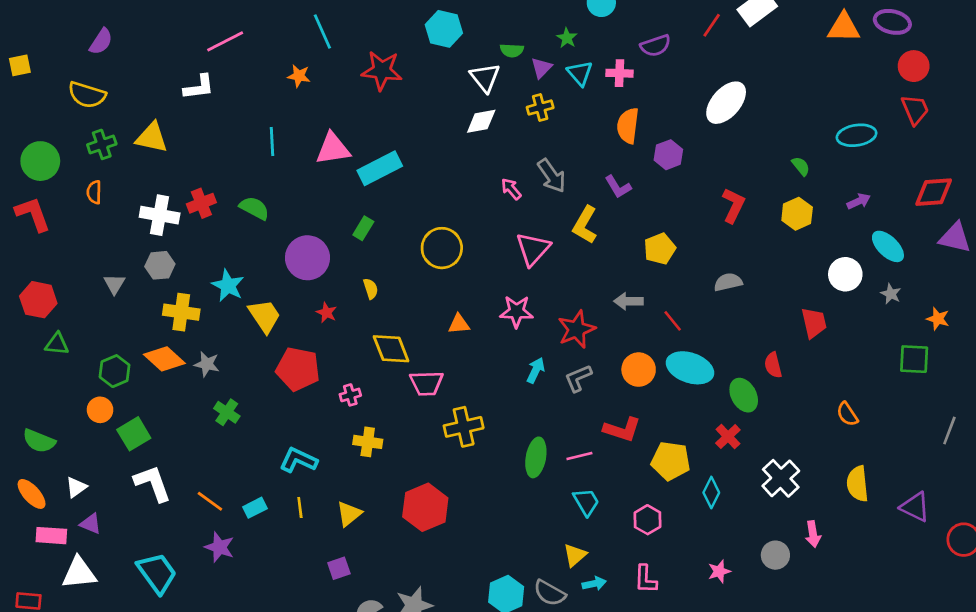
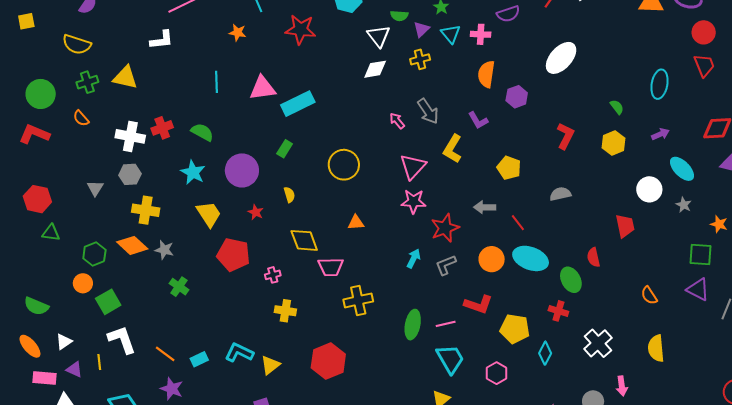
cyan ellipse: (857, 135) -> (659, 84), turned -72
orange semicircle: (94, 192) -> (81, 118), turned -42
red L-shape: (33, 214) -> (34, 134), turned -48
yellow pentagon: (660, 249) -> (509, 168), turned -30
cyan star: (228, 285) -> (193, 172), moved
pink star: (517, 312) -> (414, 202), moved
red cross: (728, 437) -> (558, 311), turned -30
cyan L-shape: (298, 460) -> (239, 353), moved
cyan trapezoid: (586, 502) -> (450, 359), size x1.4
yellow line: (300, 507) -> (99, 362), moved
purple triangle: (915, 507) -> (698, 290), moved

